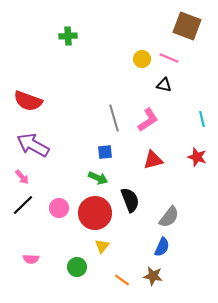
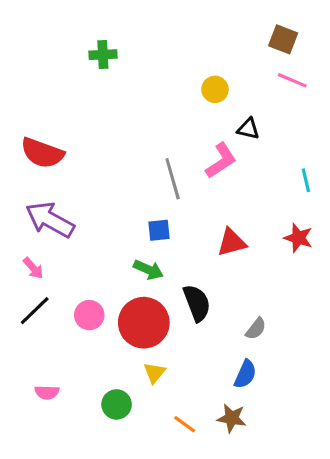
brown square: (187, 26) -> (283, 39), size x0.7
pink line: (169, 58) -> (292, 80), moved
pink L-shape: (148, 120) -> (221, 161), moved
gray semicircle: (169, 217) -> (256, 329), size x0.7

